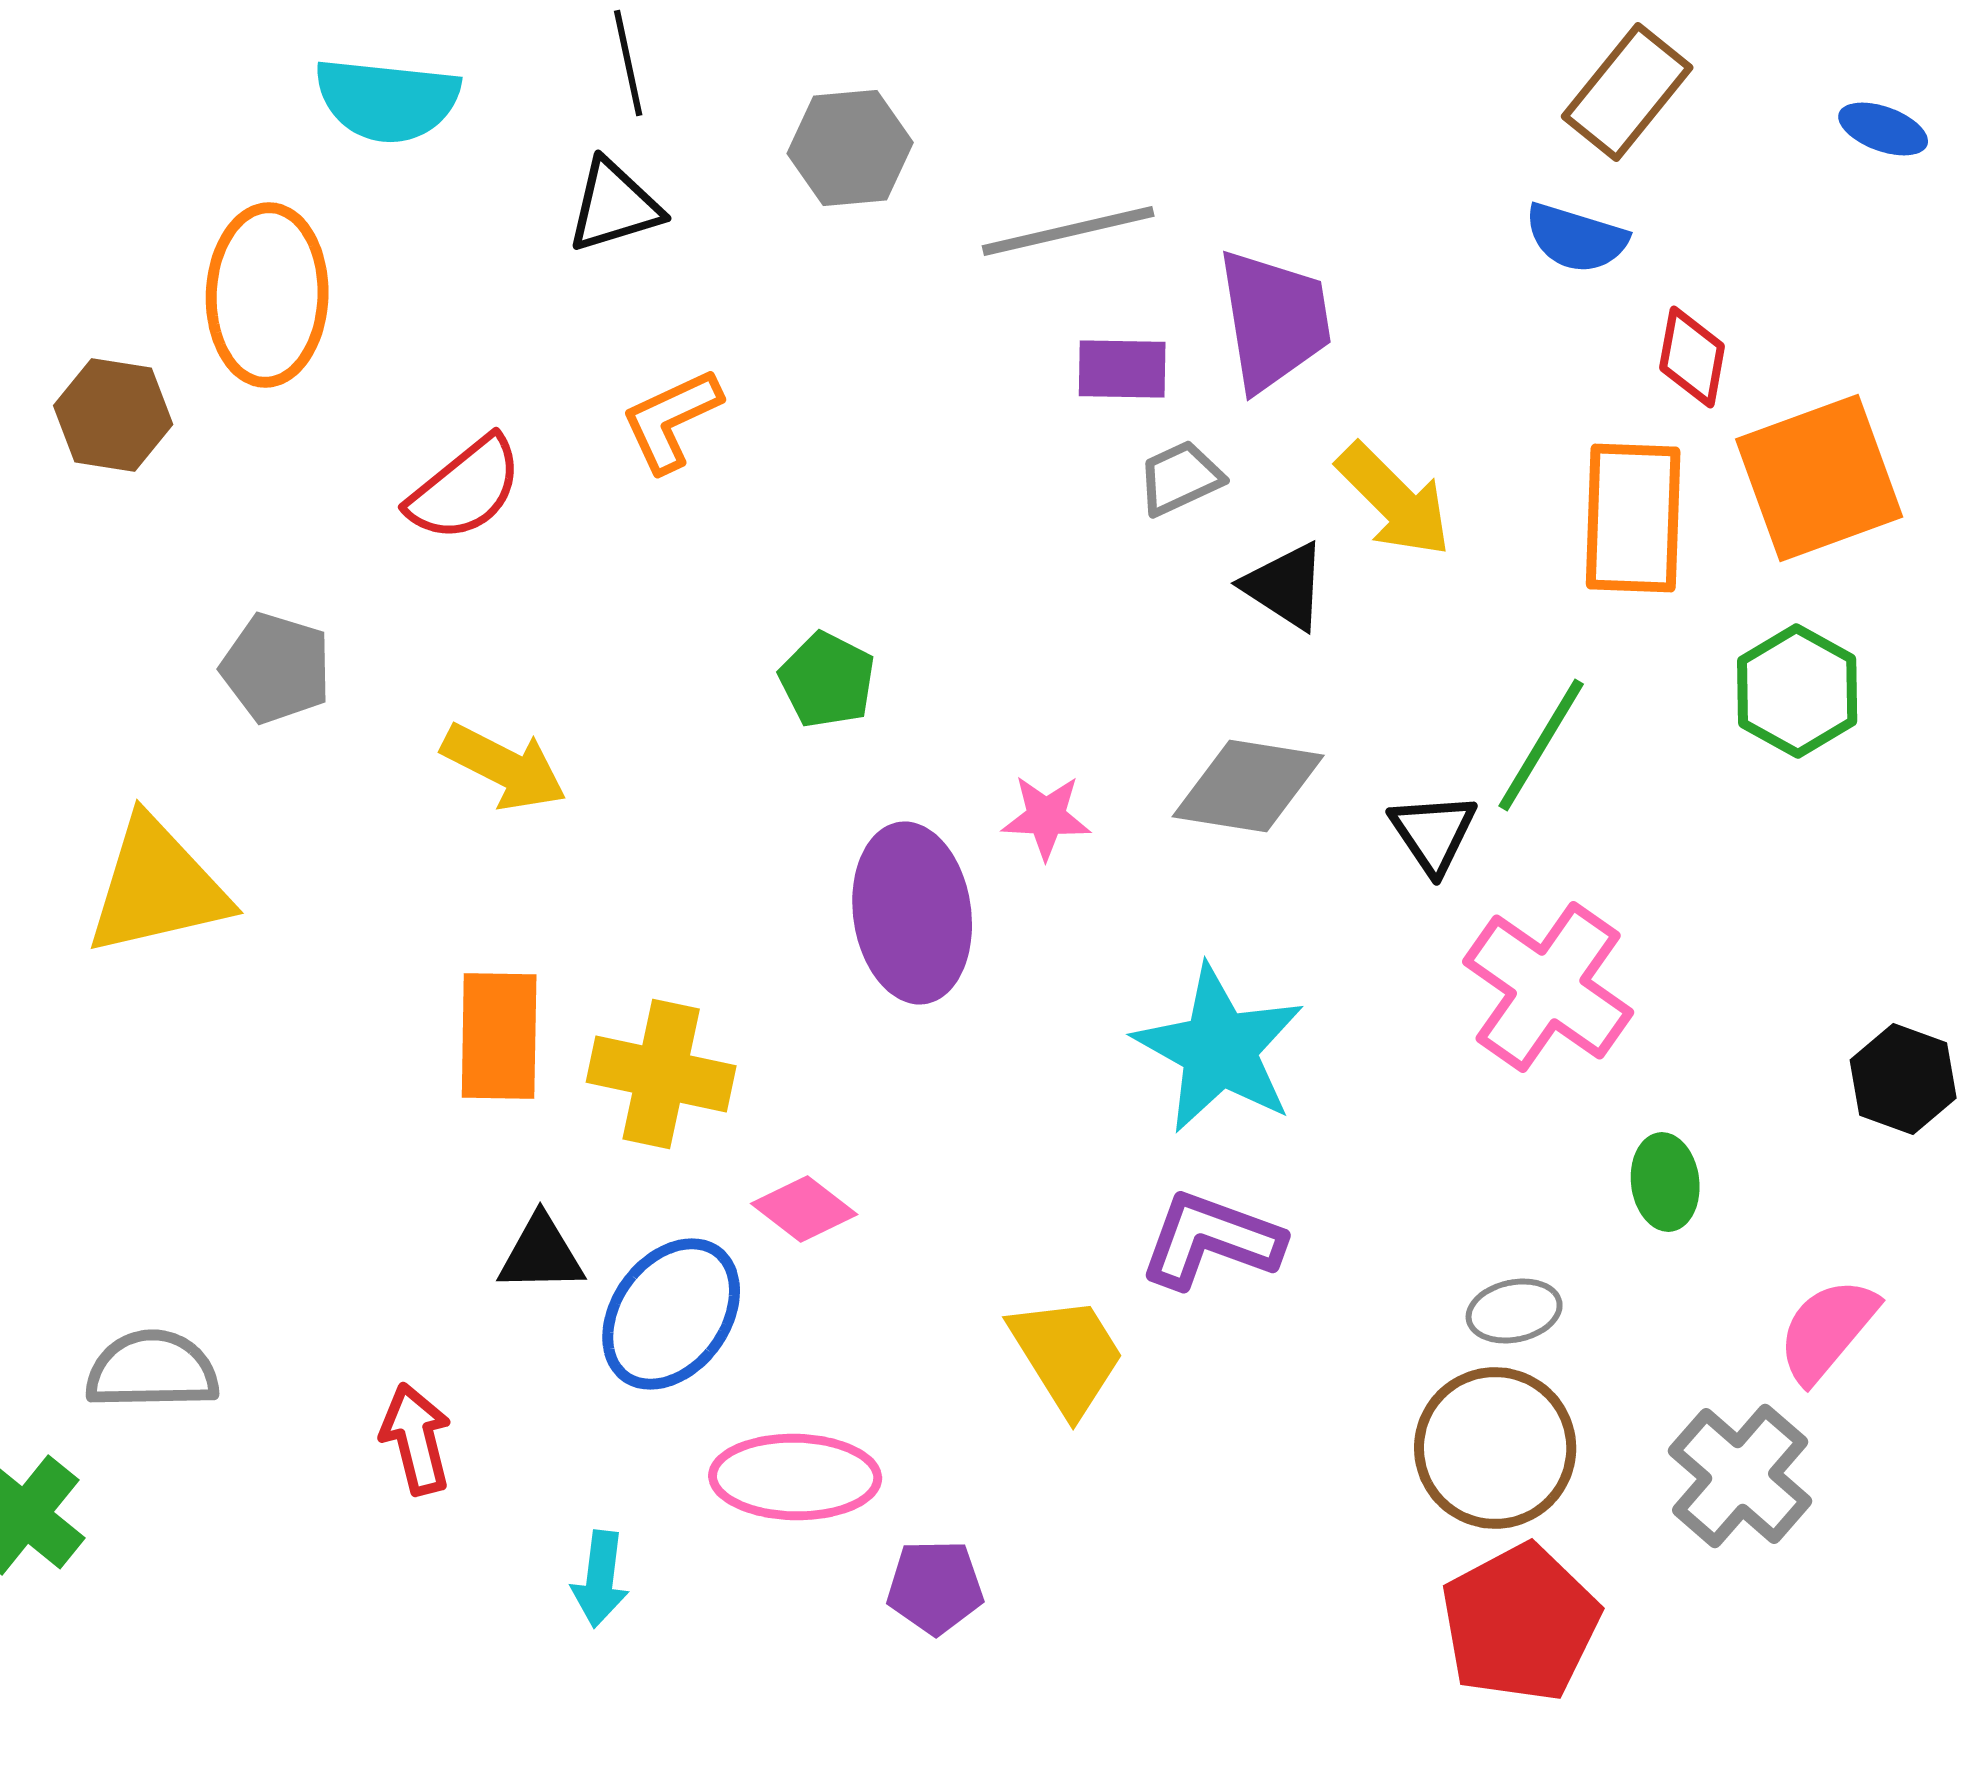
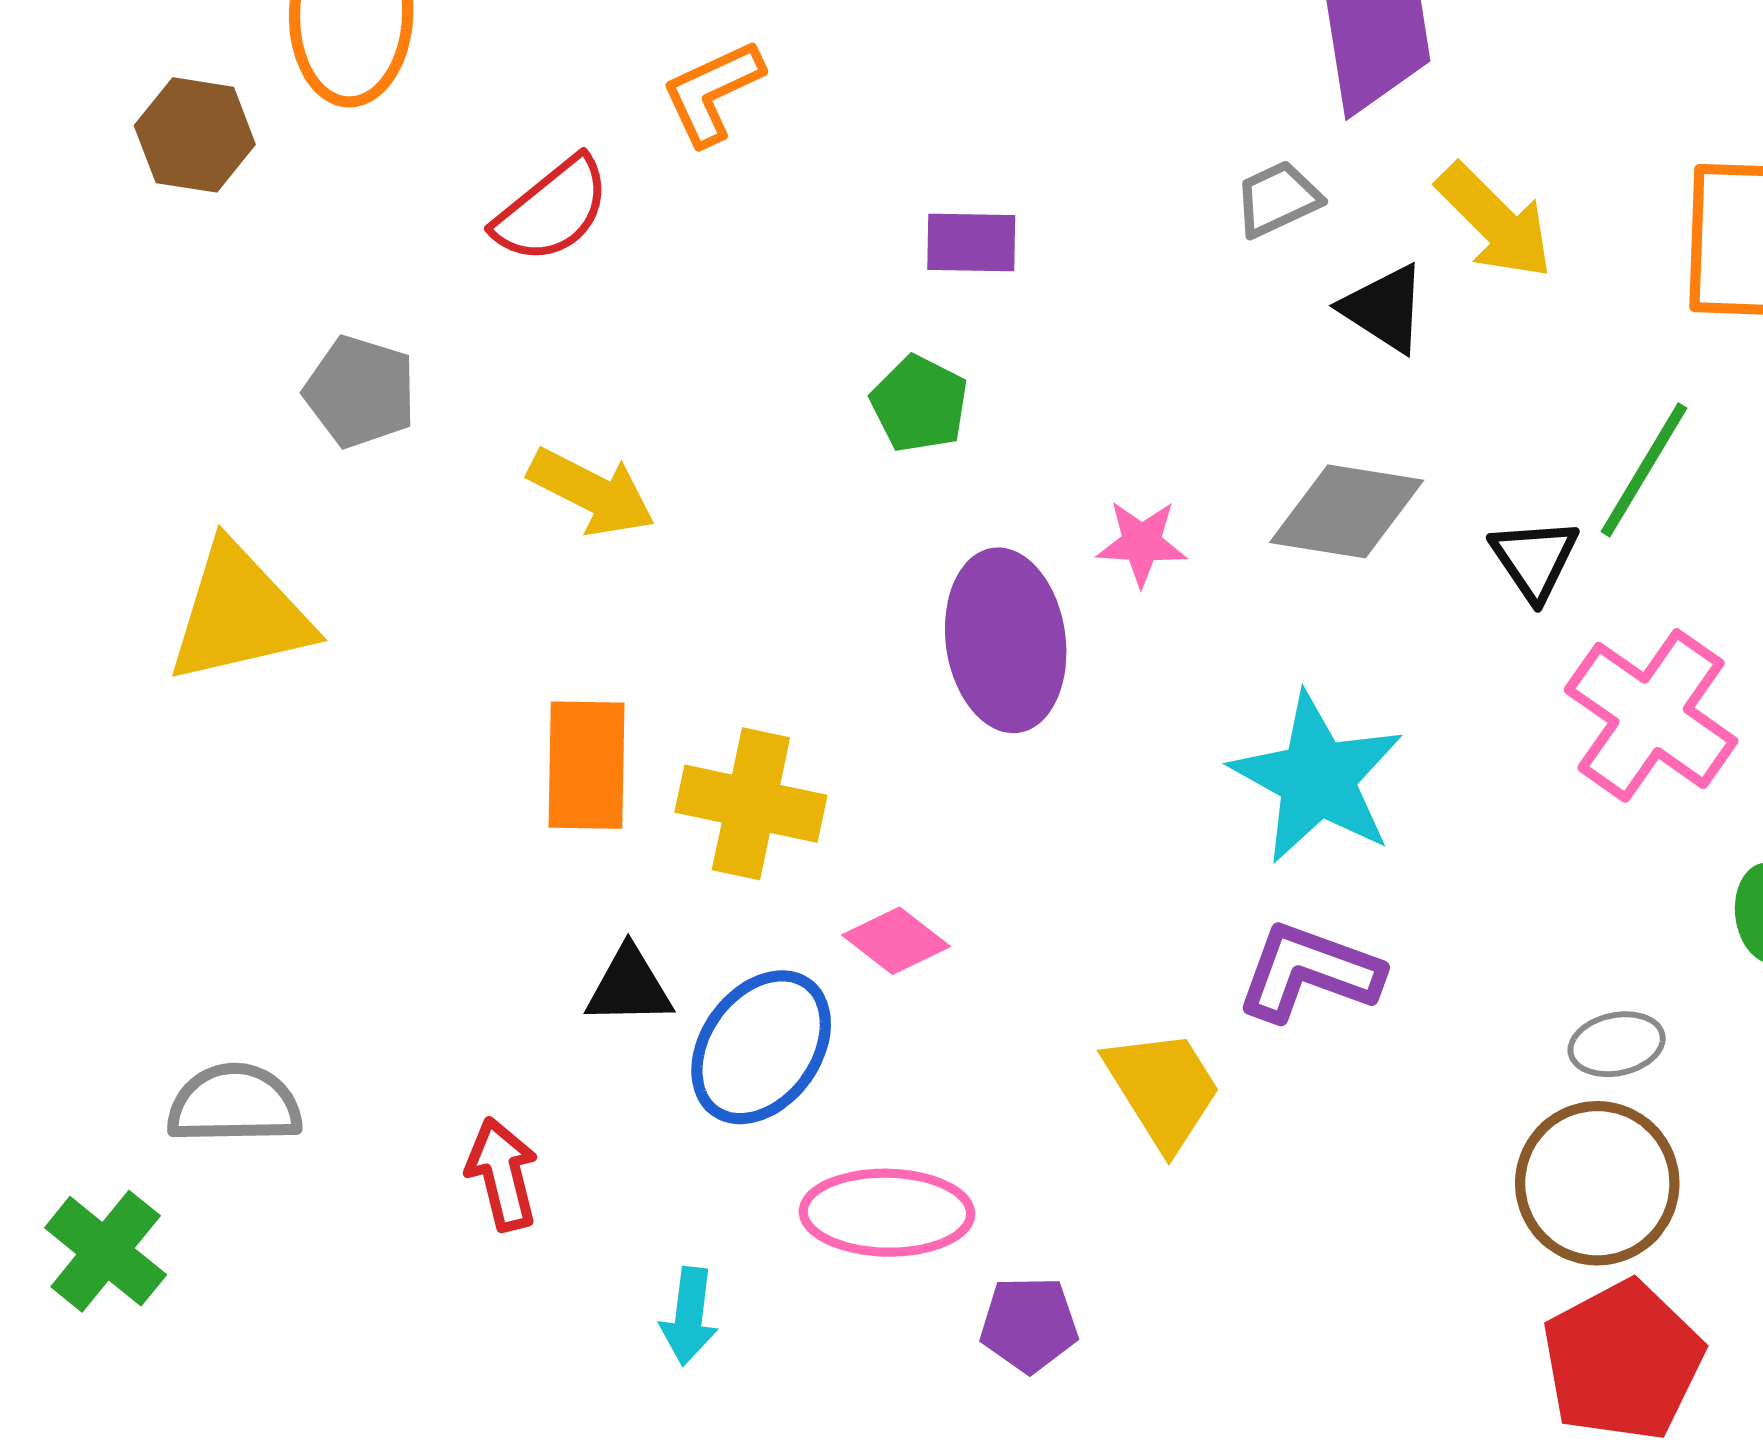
purple rectangle: (1122, 369) -> (971, 243), moved
orange L-shape: (671, 420) -> (712, 92), moved

